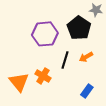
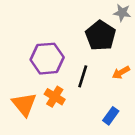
purple hexagon: (45, 34) -> (47, 59), moved
orange arrow: (86, 57) -> (121, 73), moved

